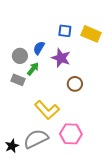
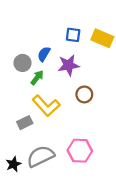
purple star: (61, 58) -> (69, 65), turned -30
gray rectangle: (18, 80) -> (25, 123), moved, turned -48
yellow L-shape: (47, 110) -> (46, 106), moved

